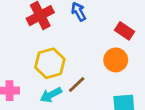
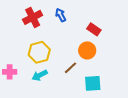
brown line: (77, 84) -> (70, 68), moved

